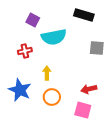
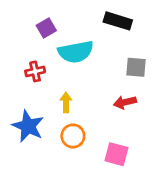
purple square: (33, 20) -> (46, 28), turned 32
red arrow: (89, 89) -> (125, 102), moved

